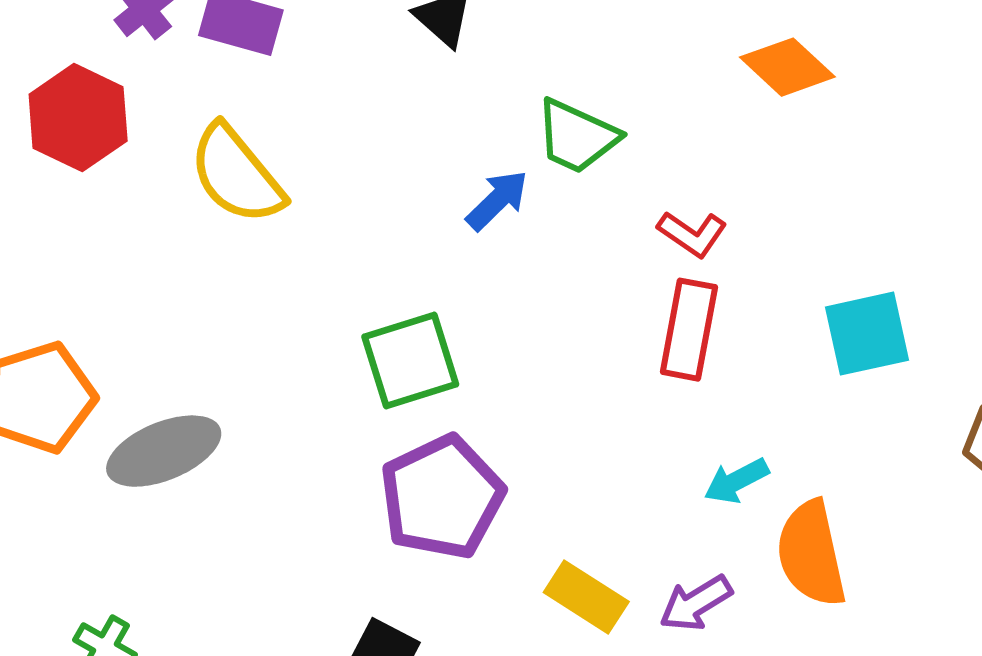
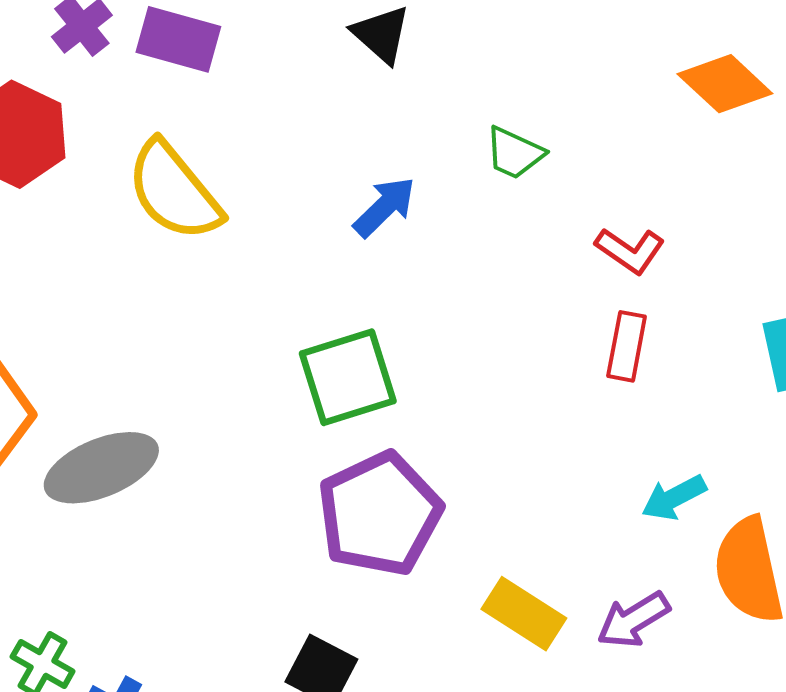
green trapezoid: (577, 136) -> (514, 153), size x0.7
blue arrow: (497, 200) -> (385, 207), moved
red rectangle: (689, 330) -> (627, 346), size x0.7

